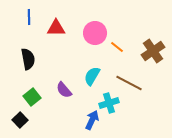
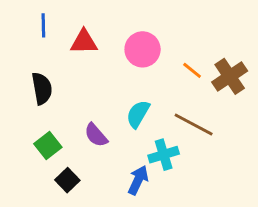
orange line: (117, 47) -> (192, 70), moved
black square: (20, 120) -> (67, 180), moved

